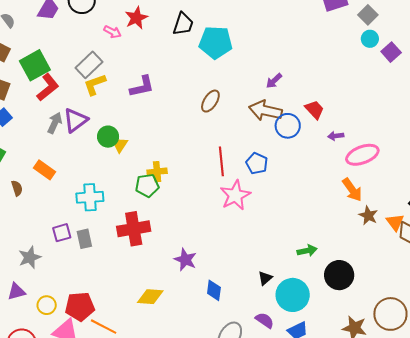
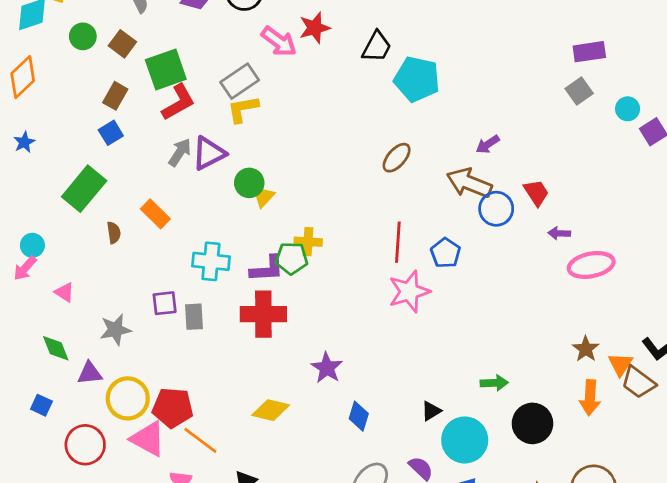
gray square: (368, 15) -> (579, 91), moved
pink arrow: (112, 32) -> (279, 41), size x1.5
purple L-shape: (142, 87) -> (267, 269), moved
orange arrow: (352, 190) -> (590, 398), moved, turned 30
yellow circle: (47, 305) -> (128, 398), size x1.6

